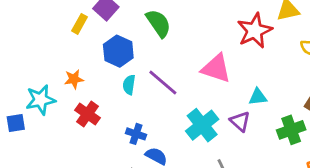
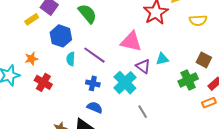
yellow rectangle: (79, 24) -> (32, 19), turned 32
purple triangle: (240, 121) -> (143, 66), moved
blue cross: (136, 134) -> (93, 83), moved

